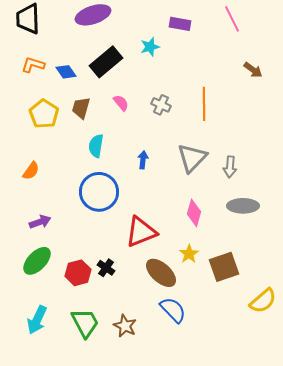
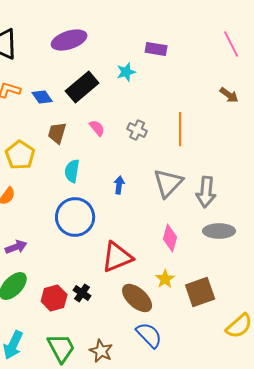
pink line: (232, 19) -> (231, 44), moved
yellow pentagon: (44, 114) -> (20, 155), moved
gray arrow: (230, 167) -> (206, 192), size x1.4

